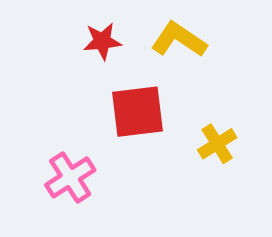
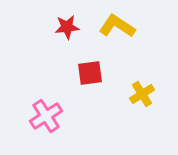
red square: (138, 112) -> (90, 73), size x0.7

